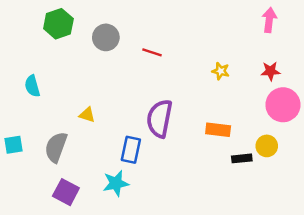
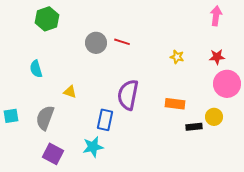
gray circle: (106, 37) -> (96, 43), moved
cyan semicircle: (32, 86) -> (36, 69), moved

